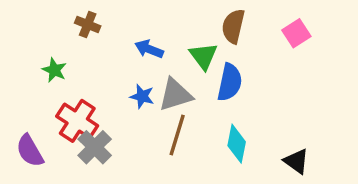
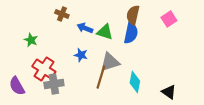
brown cross: (88, 24) -> (62, 14), moved
green triangle: (203, 56) -> (105, 32), moved, turned -36
blue semicircle: (230, 82) -> (131, 33), moved
gray triangle: (175, 95) -> (110, 62), moved
gray cross: (95, 147) -> (54, 84), turned 36

